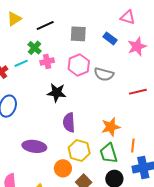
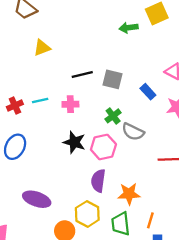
black line: (45, 25) -> (82, 75), moved
green cross: (35, 48) -> (113, 116), moved
pink hexagon: (79, 65) -> (103, 147), moved
purple semicircle: (69, 122) -> (98, 181), moved

